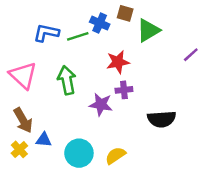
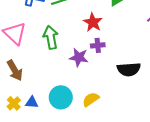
red star: (118, 62) -> (93, 22), turned -30
blue triangle: (44, 140) -> (32, 102), moved
yellow cross: (19, 149) -> (14, 103), moved

